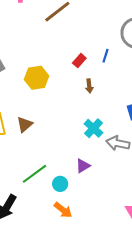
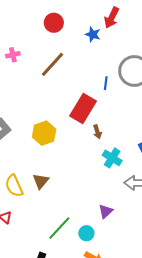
blue line: (106, 56) -> (106, 83), moved
red rectangle: (79, 61) -> (83, 108), size x2.0
cyan cross: (93, 128) -> (112, 158), moved

